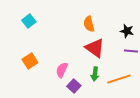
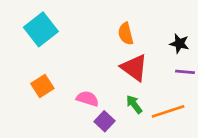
cyan square: (29, 21) -> (41, 29), size x1.6
pink semicircle: (62, 70) -> (88, 99), turned 84
green arrow: (95, 74) -> (134, 104), turned 136

